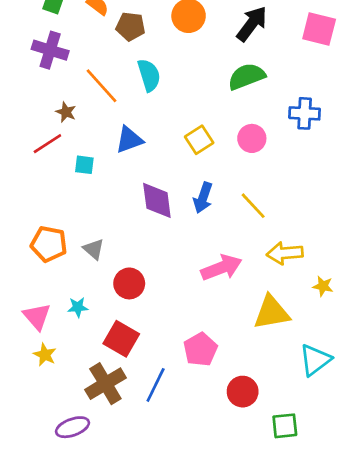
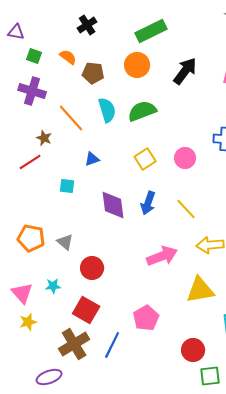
green semicircle: (247, 76) -> (142, 111), moved
blue triangle: (129, 140) -> (92, 159), size x0.7
cyan square: (84, 165) -> (67, 186), moved
yellow star: (45, 355) -> (28, 322), turned 30
red circle: (243, 392) -> (193, 350), moved

